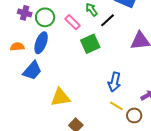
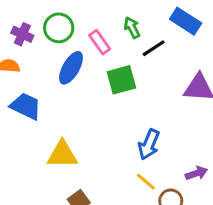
purple cross: (25, 13) -> (22, 34), moved
blue ellipse: (41, 43) -> (71, 68), moved
blue trapezoid: (32, 71) -> (26, 106), turned -115

